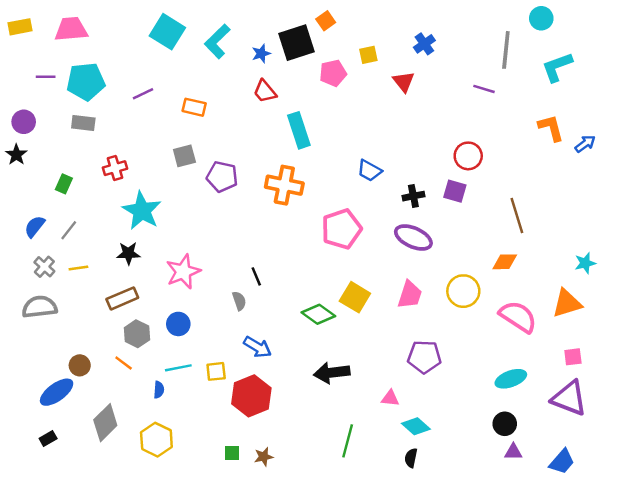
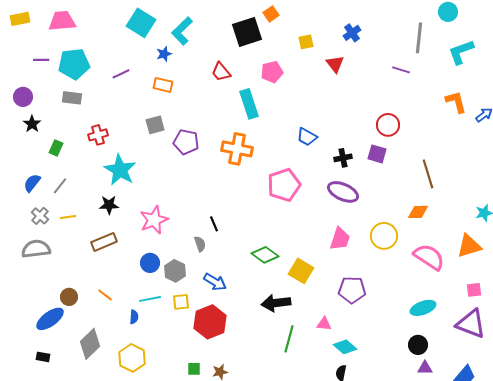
blue star: (261, 54) -> (164, 54), moved
pink pentagon: (333, 73) -> (272, 72), moved
black star: (16, 155) -> (32, 124), moved
yellow square: (355, 297) -> (301, 271), moved
gray hexagon: (137, 334) -> (175, 271), moved
black rectangle: (48, 438) -> (43, 357), turned 40
green line: (348, 441) -> (289, 339), moved

